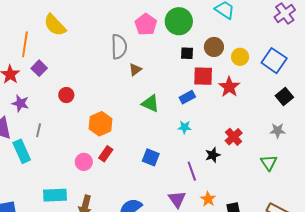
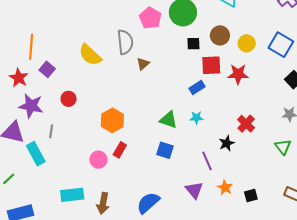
yellow semicircle: (55, 25) -> (90, 55), moved
red star: (229, 87) -> (238, 74), turned -30
red circle: (66, 95) -> (69, 99), moved
purple star: (20, 103) -> (31, 106), size x1.4
green triangle: (150, 103) -> (169, 120), moved

